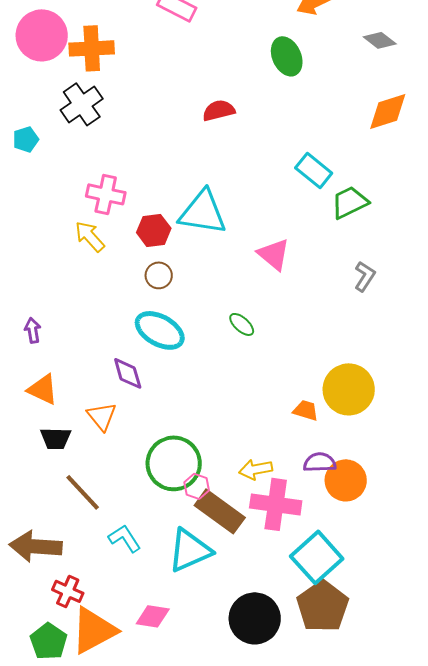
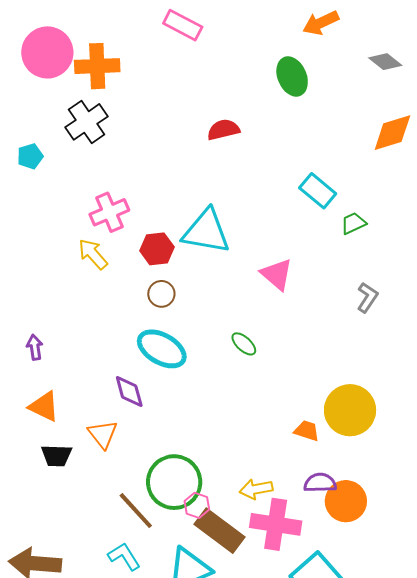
pink cross: (106, 194) -> (109, 212), turned -36
green trapezoid: (350, 202) -> (353, 223), size x0.7
brown line: (83, 492) -> (136, 511), moved

